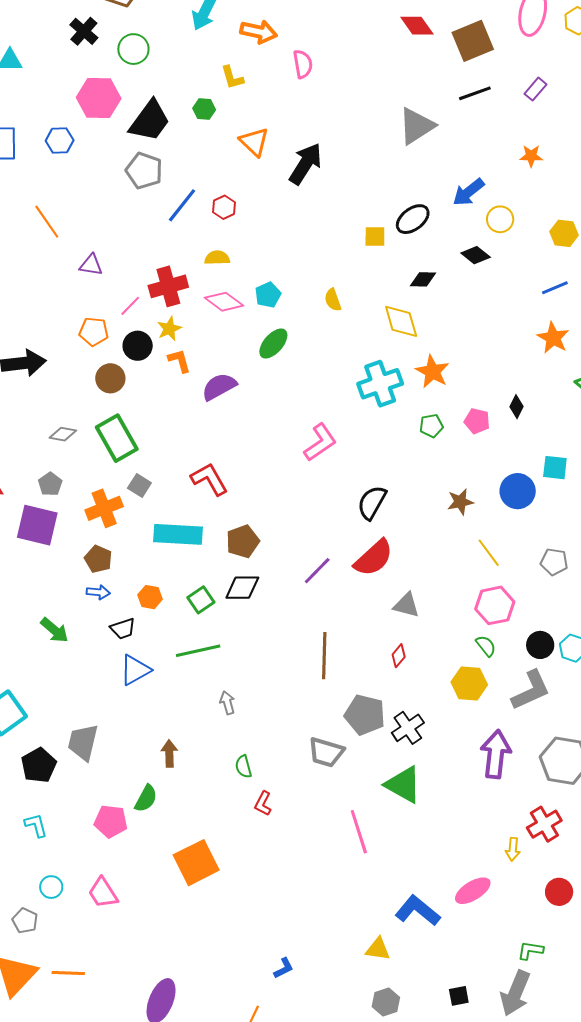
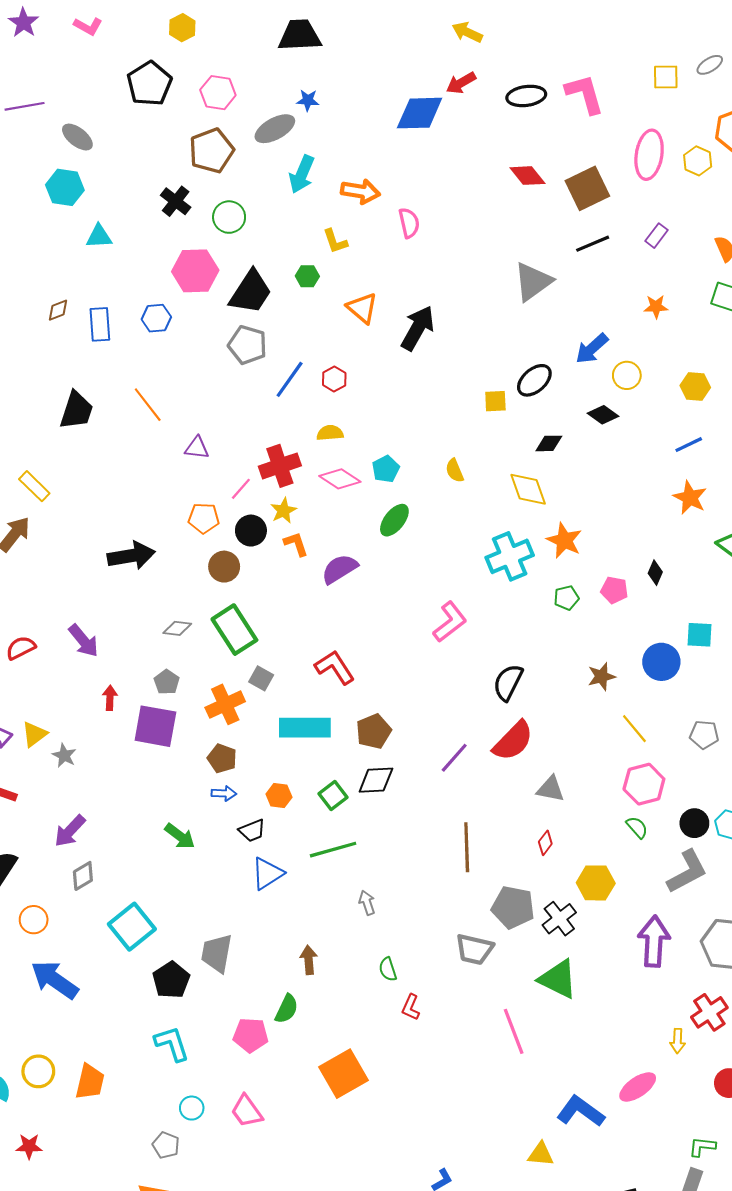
yellow hexagon: (469, 683) -> (596, 883), moved
cyan L-shape: (36, 825) -> (172, 1044), size x1.4

